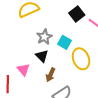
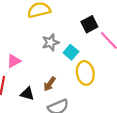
black triangle: (42, 56) -> (27, 94), moved, turned -40
pink triangle: (23, 70) -> (14, 61), moved, turned 32

